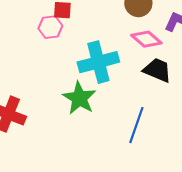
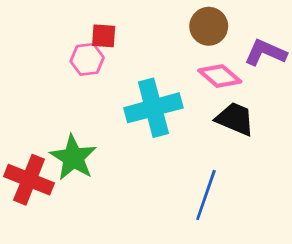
green star: (79, 98) -> (73, 158), moved

